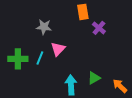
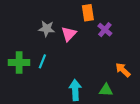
pink triangle: (58, 49) -> (69, 34), moved
green triangle: (94, 78) -> (106, 90), moved, turned 32
orange arrow: (120, 86) -> (123, 70), moved

